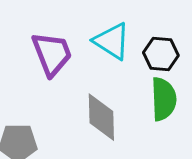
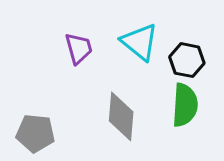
purple trapezoid: (52, 54) -> (79, 48), size x0.7

